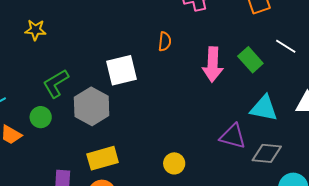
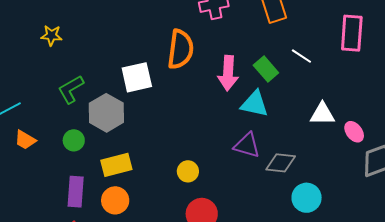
orange semicircle: (165, 41) -> (180, 49), size x2.0
cyan triangle: (264, 108) -> (254, 104), moved
green circle: (41, 117) -> (74, 140), moved

